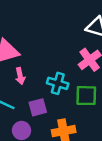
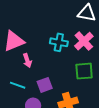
cyan cross: (58, 83) -> (59, 42), moved

